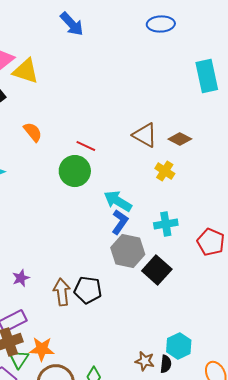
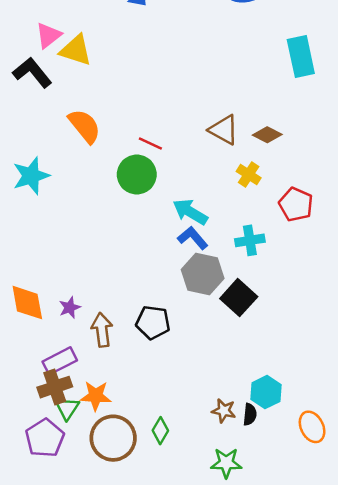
orange semicircle: (33, 132) -> (85, 126), size x1.4
blue L-shape: (120, 222) -> (193, 238), turned -75
red pentagon: (211, 242) -> (296, 204), moved
brown arrow: (62, 292) -> (102, 330), moved

